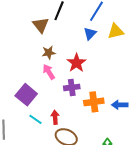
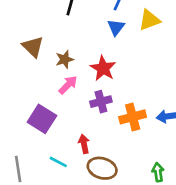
brown triangle: (41, 25) -> (33, 47), moved
pink arrow: (49, 72) -> (68, 85), turned 84
cyan line: (36, 119) -> (58, 162), moved

